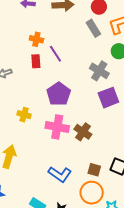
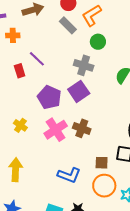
orange cross: (36, 39) -> (13, 35), moved
purple square: (108, 98) -> (79, 91), moved
yellow cross: (24, 115) -> (20, 125), turned 32
pink cross: (57, 127) -> (56, 130), turned -30

